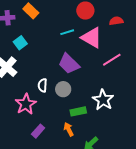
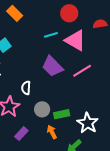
pink line: (112, 60) -> (82, 71), moved
gray circle: (63, 89) -> (42, 109), moved
white star: (103, 100) -> (88, 123), moved

